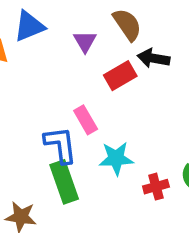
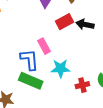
black arrow: (154, 58) -> (85, 25), moved
green rectangle: (64, 182) -> (31, 81), turned -50

